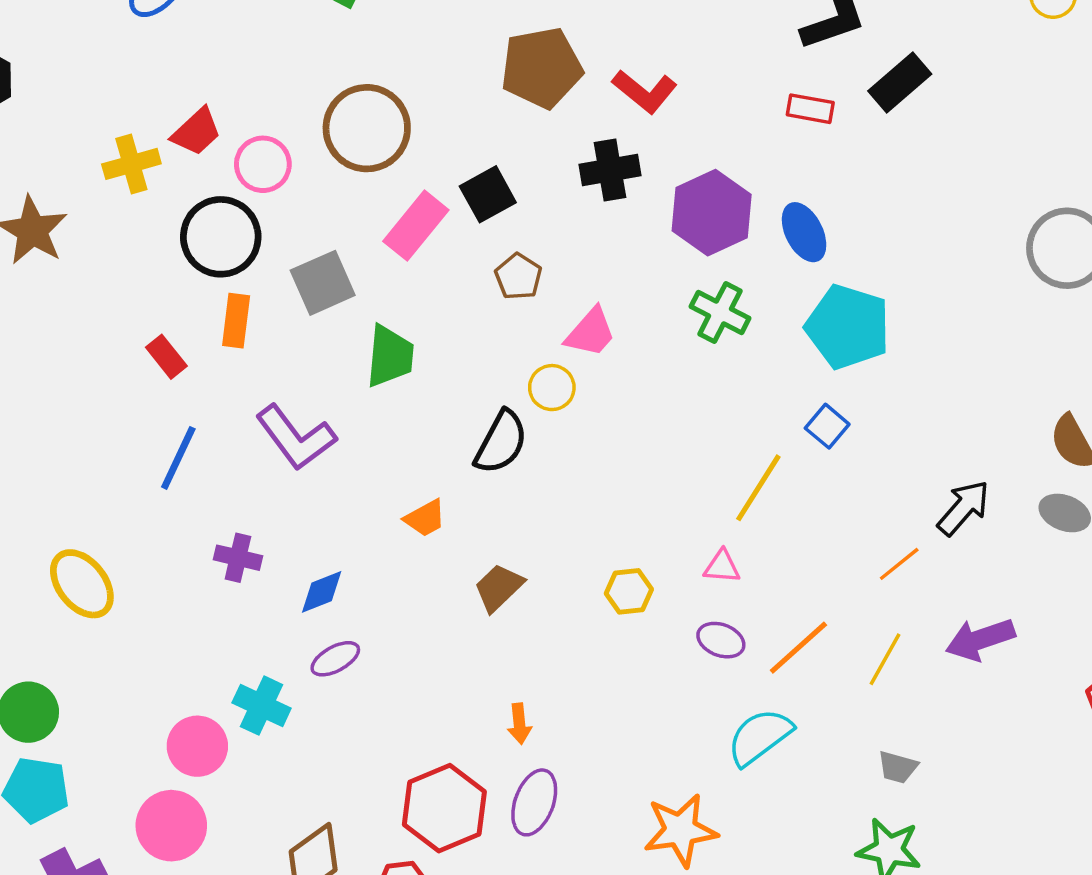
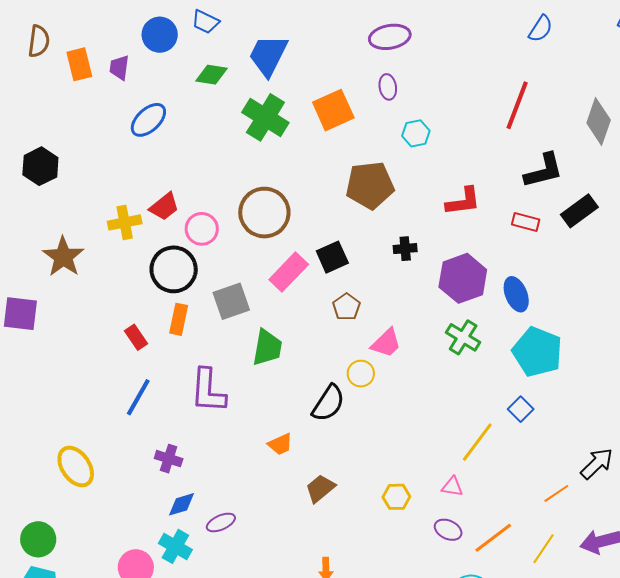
red L-shape: (645, 91) -> (463, 201), moved, turned -51
black cross: (610, 170) -> (405, 249), size x0.7
purple L-shape: (296, 437) -> (208, 391), turned 36
blue diamond: (322, 592) -> (182, 504), moved

